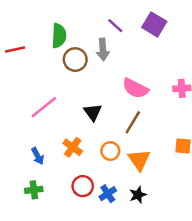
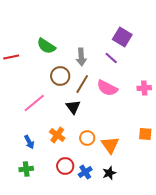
purple line: (115, 26) -> (111, 58), moved
green semicircle: (59, 36) -> (46, 46), turned 120
brown circle: (75, 60) -> (60, 76), moved
brown line: (133, 122) -> (82, 84), moved

